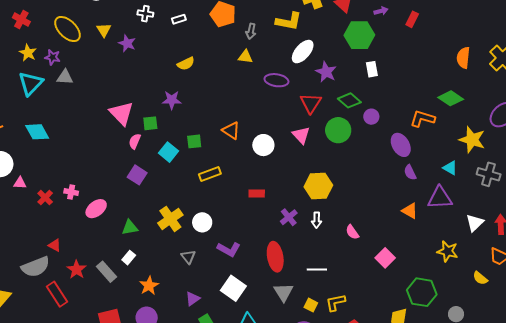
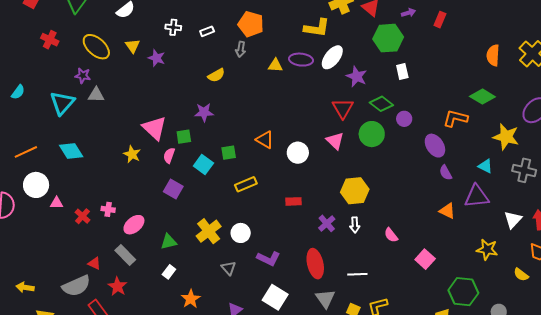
gray arrow: (251, 31) -> (241, 49), moved
yellow star: (28, 53) -> (132, 154), moved
purple ellipse: (276, 80) -> (301, 60), moved
gray rectangle: (107, 272) -> (125, 255), moved

